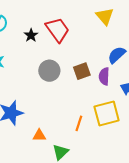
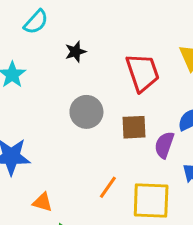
red trapezoid: (57, 30) -> (142, 73), moved
orange line: (79, 123) -> (108, 187), moved

